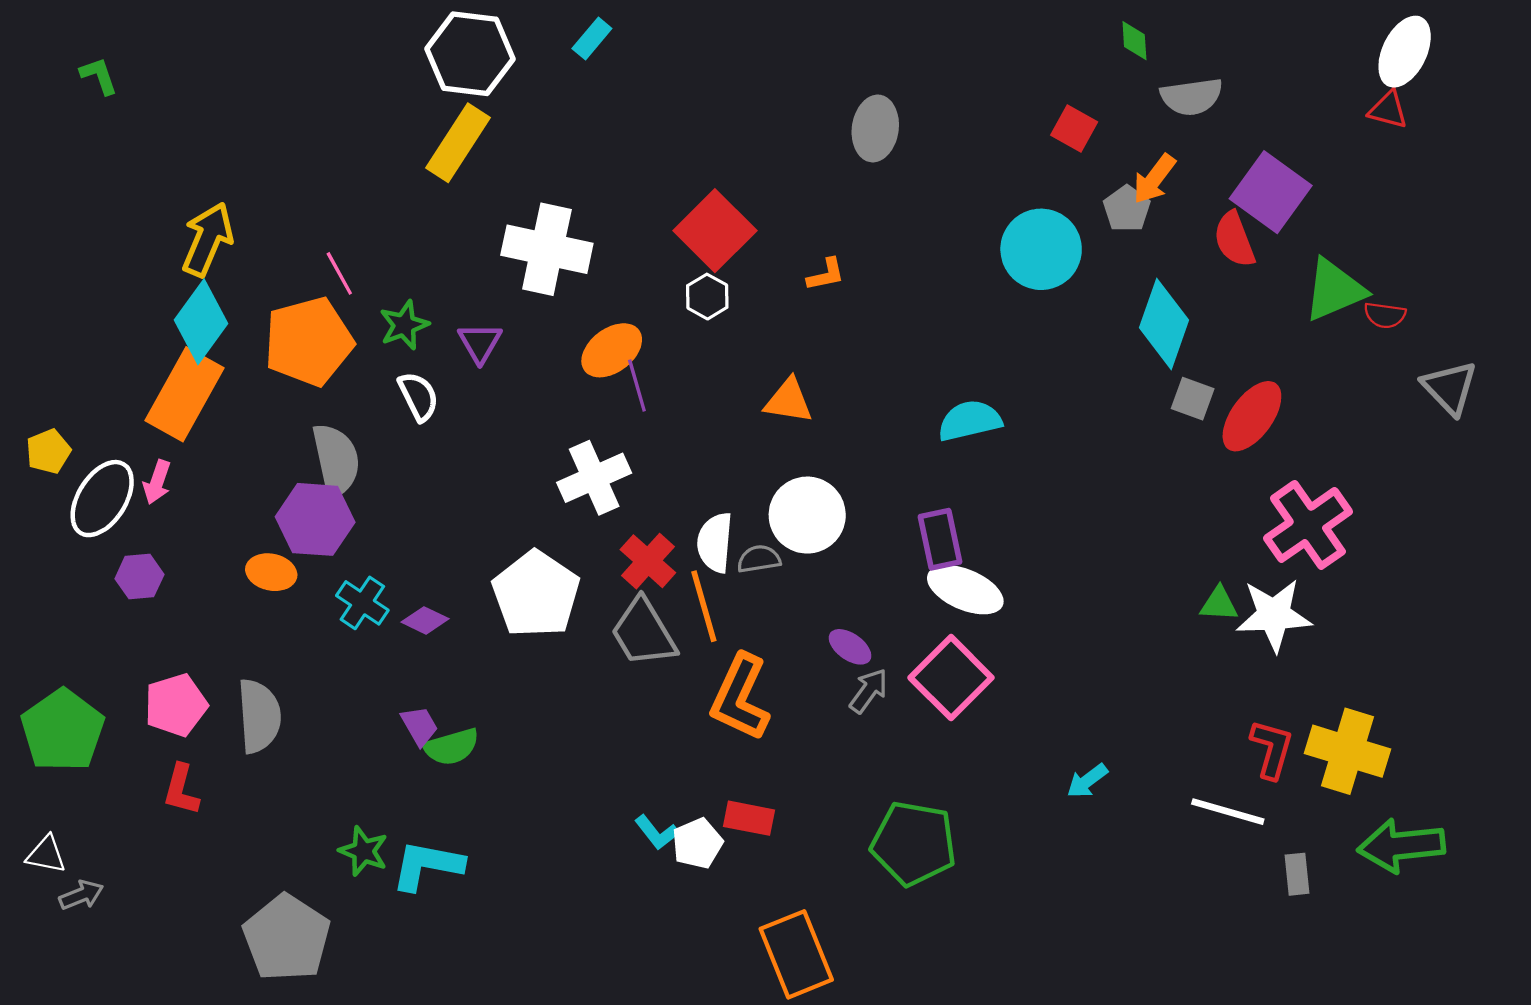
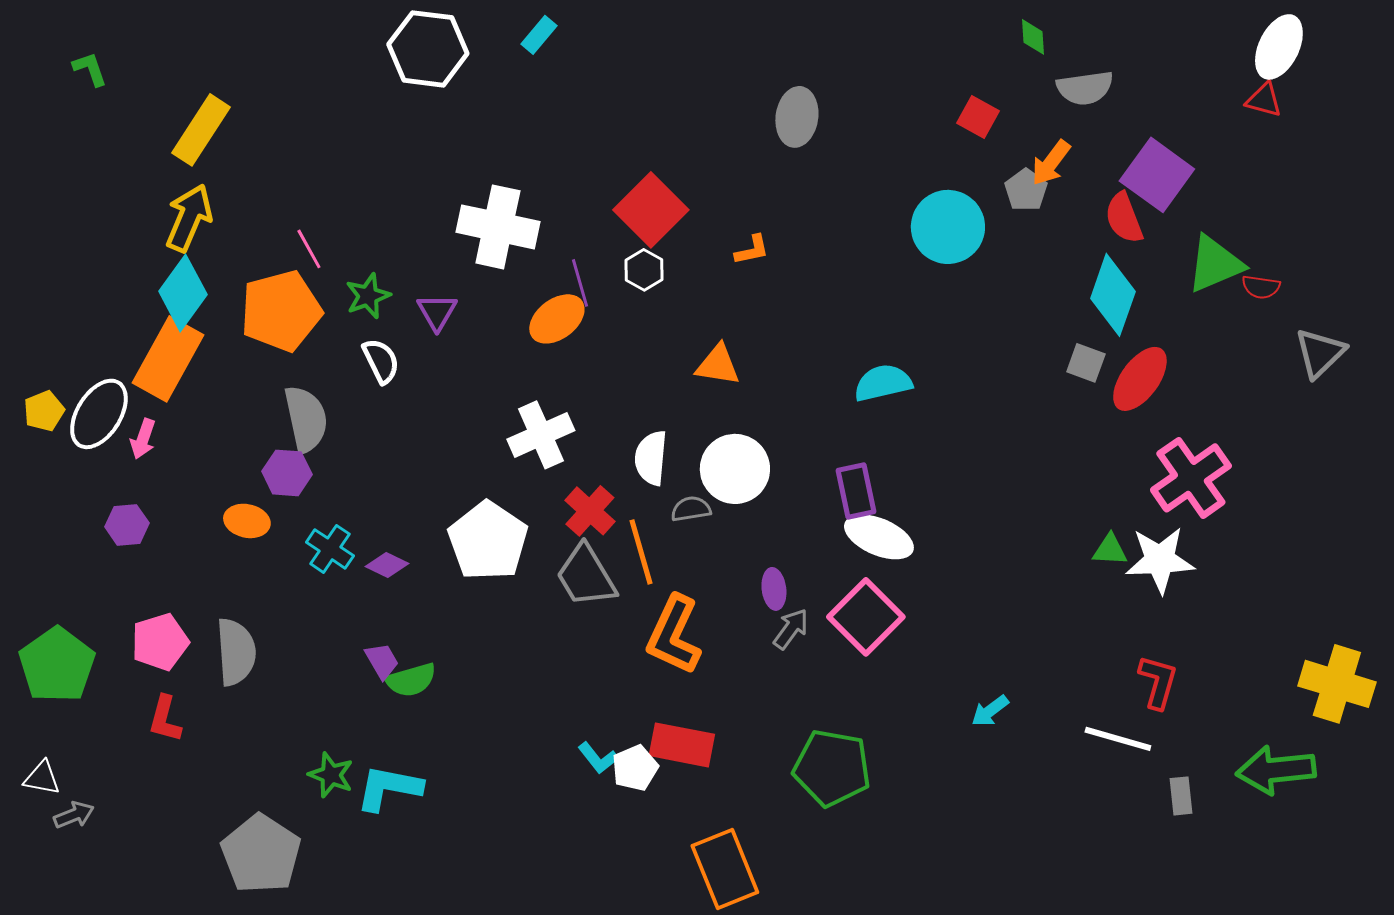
yellow rectangle: (458, 143) -> (201, 130), moved
cyan diamond: (1164, 324) -> (1113, 295), moved
purple line: (637, 385) -> (580, 283), moved
gray triangle: (1450, 388) -> (1320, 353), turned 30
white ellipse: (102, 499) -> (99, 414), moved
purple hexagon: (315, 519) -> (287, 473), size x0.7
white semicircle: (715, 543) -> (651, 458), moved
purple ellipse: (850, 647) -> (774, 589), turned 48
yellow cross: (1347, 751) -> (1337, 684), moved
red rectangle: (749, 818) -> (682, 745), size x1.4

